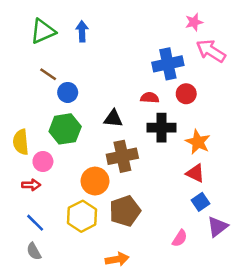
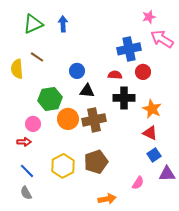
blue circle: (68, 92) -> (77, 71), moved
yellow semicircle: (21, 142) -> (17, 69), moved
orange circle: (95, 181) -> (68, 119), moved
purple triangle: (217, 227) -> (167, 174), turned 36
orange arrow: (117, 259) -> (107, 199), moved

